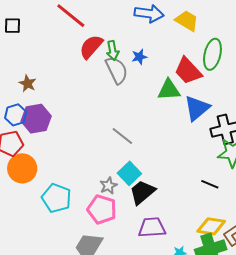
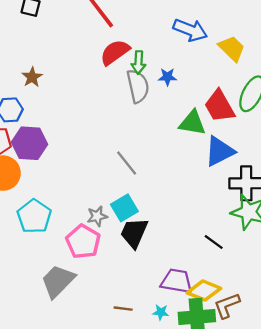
purple hexagon: (36, 119) -> (29, 143), moved
black trapezoid: (142, 192) -> (134, 233), turned -40
purple trapezoid: (152, 227) -> (177, 281), moved

